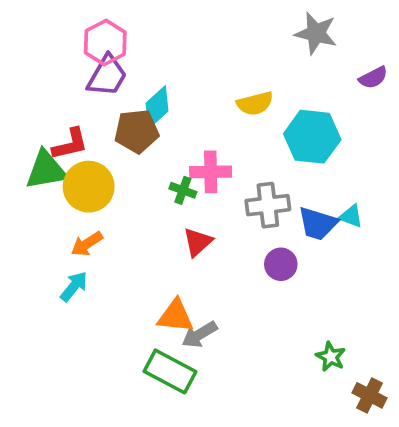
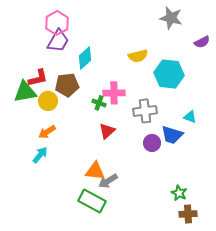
brown pentagon: (137, 131) -> (67, 85), moved
yellow circle: (89, 187) -> (48, 101), size x0.7
blue trapezoid: (318, 224) -> (172, 135), moved
brown cross: (370, 395) -> (188, 214), moved, turned -30

